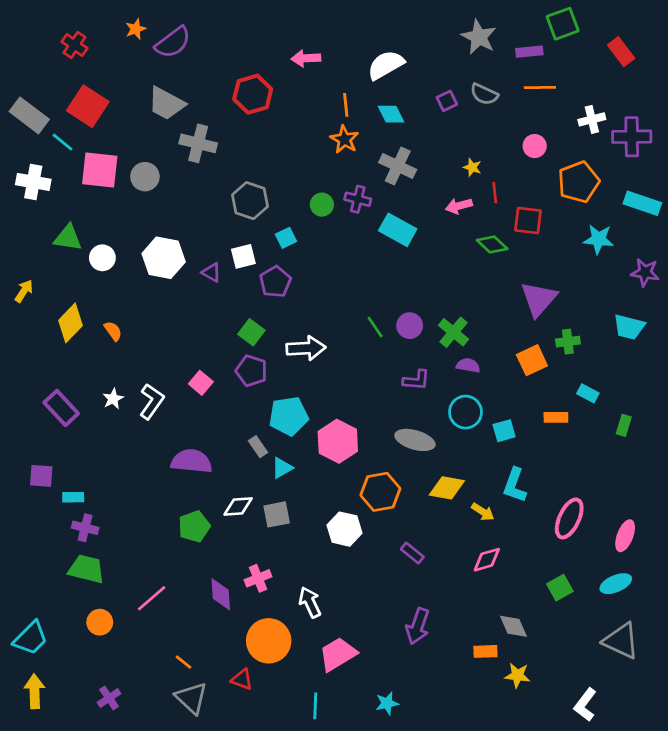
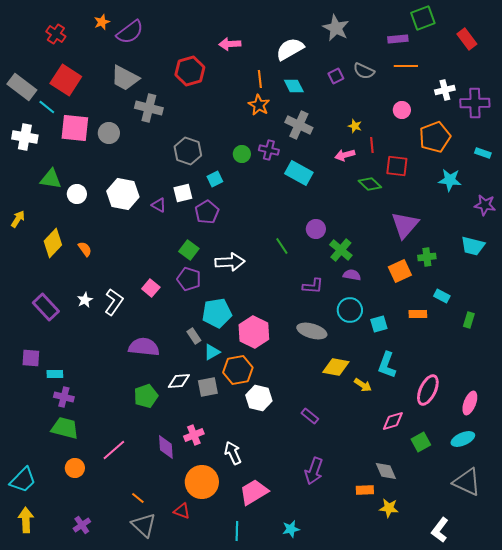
gray star: (479, 37) -> (336, 28), moved
cyan rectangle: (642, 203) -> (483, 153), size x0.6
purple circle: (410, 326) -> (316, 229), moved
orange hexagon: (380, 492) -> (238, 370), moved
pink diamond: (487, 560) -> (393, 421), moved

